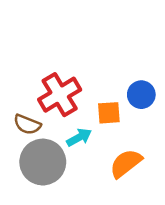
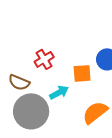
red cross: (60, 95) -> (44, 59), size x0.6

